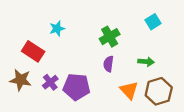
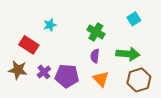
green cross: (110, 37) -> (96, 32), turned -30
green arrow: (146, 62) -> (128, 54), size x1.6
orange triangle: (129, 90) -> (101, 79), moved

